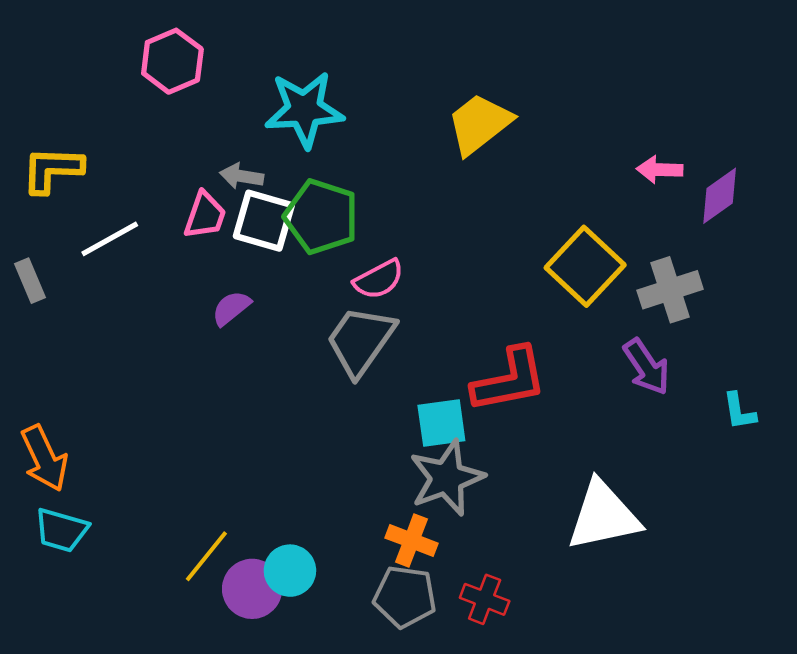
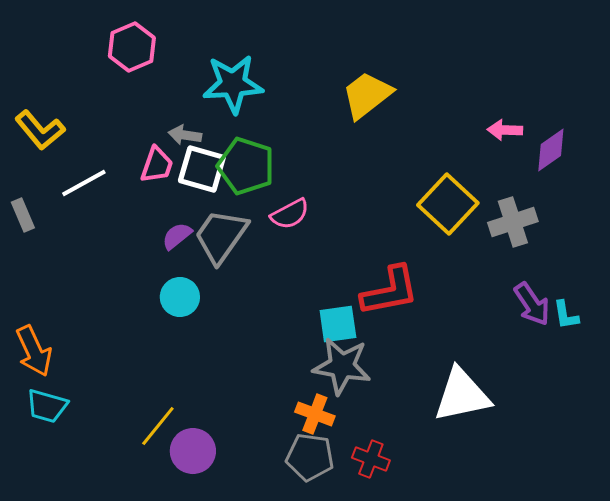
yellow L-shape: (52, 170) -> (40, 130), turned -132
gray trapezoid: (360, 341) -> (221, 236), moved
purple arrow: (647, 367) -> (532, 304), moved
gray star: (447, 478) -> (342, 366), turned 30
cyan circle: (290, 571) -> (180, 297), moved

